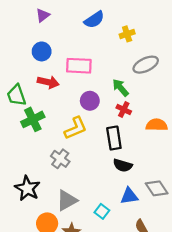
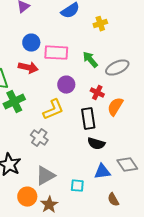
blue circle: (42, 51) -> (31, 43), moved
gray ellipse: (146, 65) -> (117, 68), moved
green arrow: (120, 88) -> (90, 60), moved
orange semicircle: (157, 125) -> (115, 107), moved, turned -60
cyan square: (102, 211) -> (77, 186), turned -32

